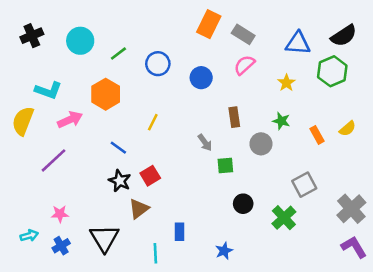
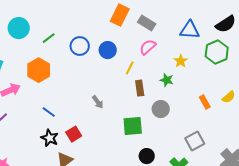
blue circle: (201, 78) -> (108, 50), moved
green star: (281, 121) -> (167, 80), moved
yellow line: (153, 122) -> (130, 68), moved
gray arrow: (205, 143) -> (98, 102), moved
green square: (225, 165) -> (133, 126), size x1.5

